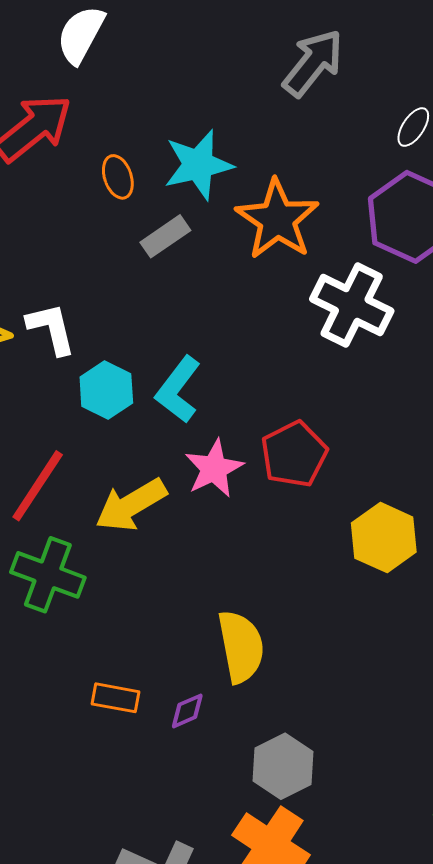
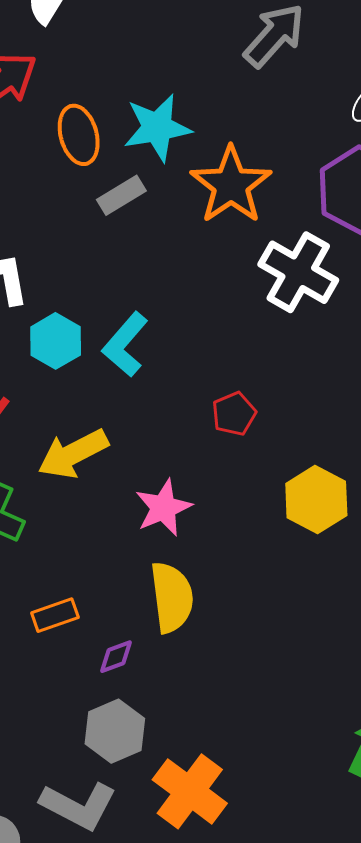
orange ellipse: (118, 177) -> (79, 135), size x1.4
red pentagon: (294, 454) -> (234, 414), size x0.7
pink star: (214, 468) -> (163, 508), moved
orange rectangle: (115, 698) -> (55, 615), moved, turned -33
gray hexagon: (283, 766) -> (115, 731), moved

